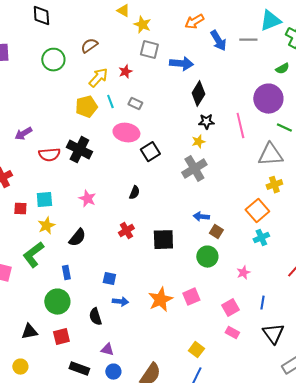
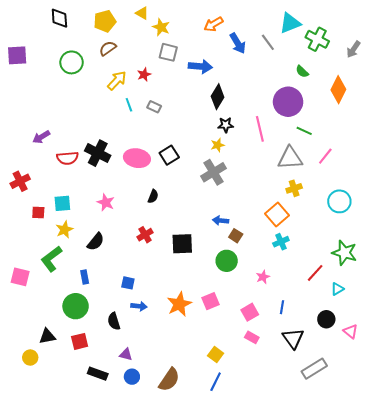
gray line: (248, 40) -> (268, 42), turned 54
green semicircle: (282, 69) -> (302, 72), turned 72
yellow pentagon: (86, 107) -> (105, 21), moved
pink ellipse: (126, 133) -> (137, 158), moved
yellow circle: (20, 367) -> (30, 358), moved

